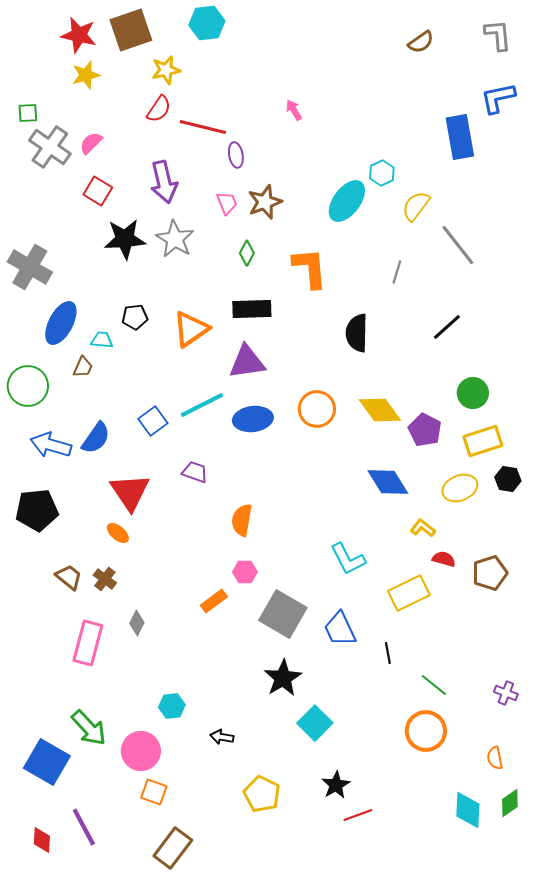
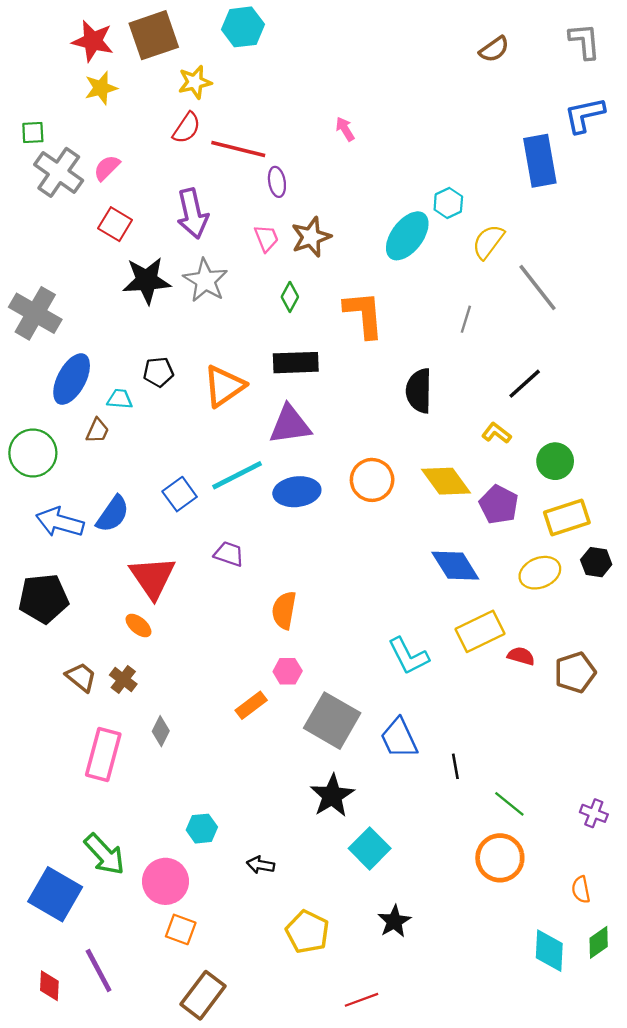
yellow L-shape: (423, 528) -> (496, 433), moved
yellow rectangle: (409, 593) -> (480, 631), moved
red line: (358, 815) -> (361, 1000), moved

